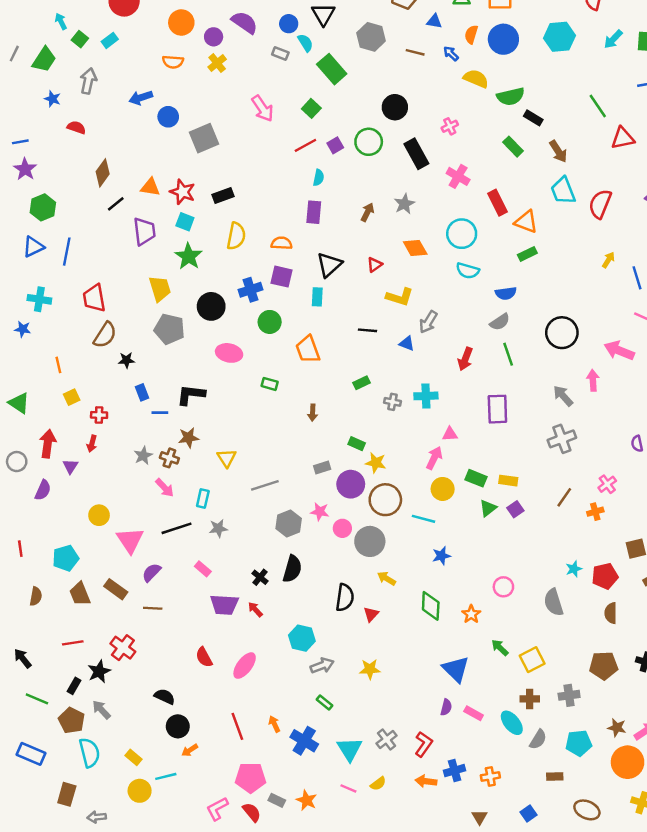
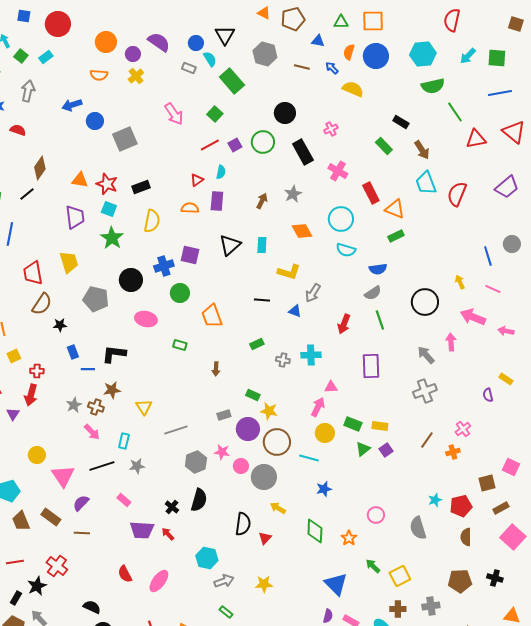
green semicircle: (511, 96) -> (433, 86), moved
black line: (116, 204) -> (27, 194), moved
orange semicircle: (282, 243) -> (190, 208), moved
yellow arrow: (608, 260) -> (460, 282), moved, turned -56
red triangle: (375, 265) -> (197, 180), moved
yellow trapezoid: (160, 289) -> (69, 262), moved
cyan rectangle: (317, 297) -> (262, 245), moved
red arrow: (92, 444) -> (31, 395), size x1.5

